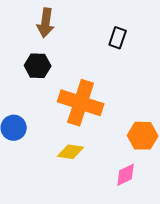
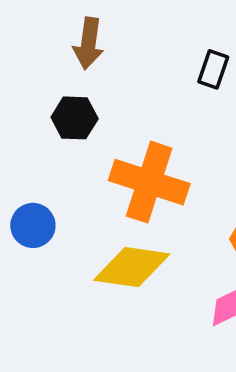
yellow diamond: (71, 152) -> (132, 267), size x1.6

